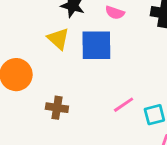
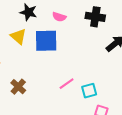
brown cross: (57, 108) -> (18, 87), turned 35

